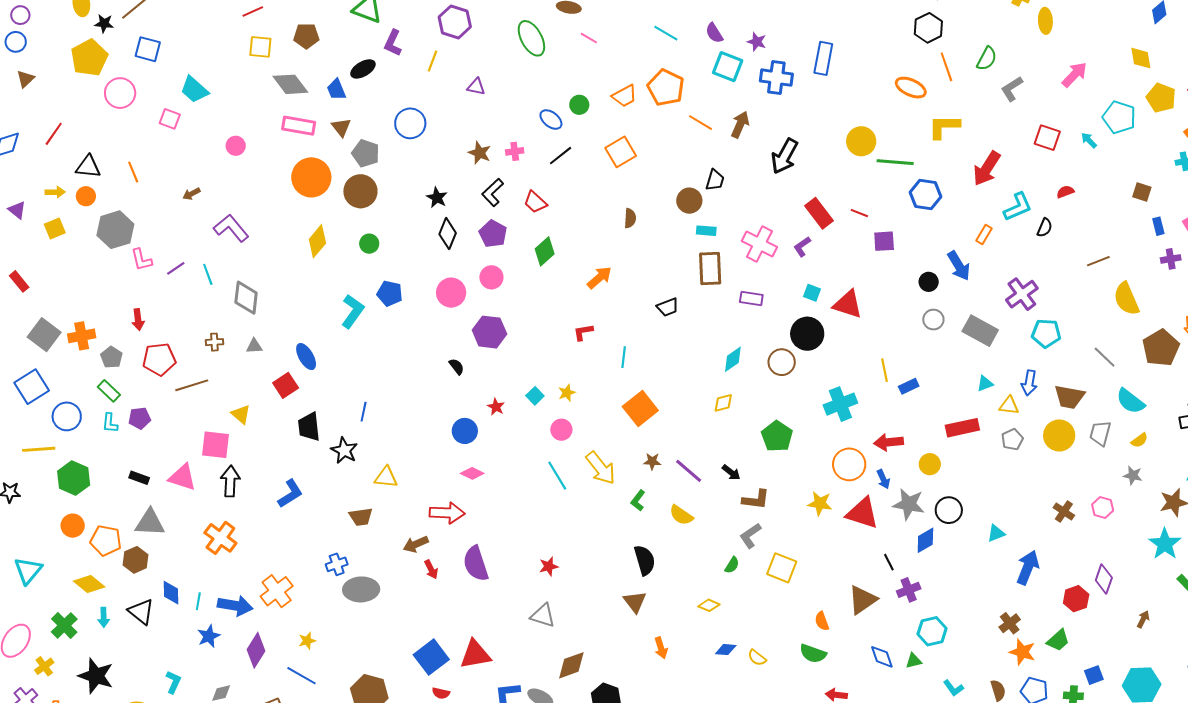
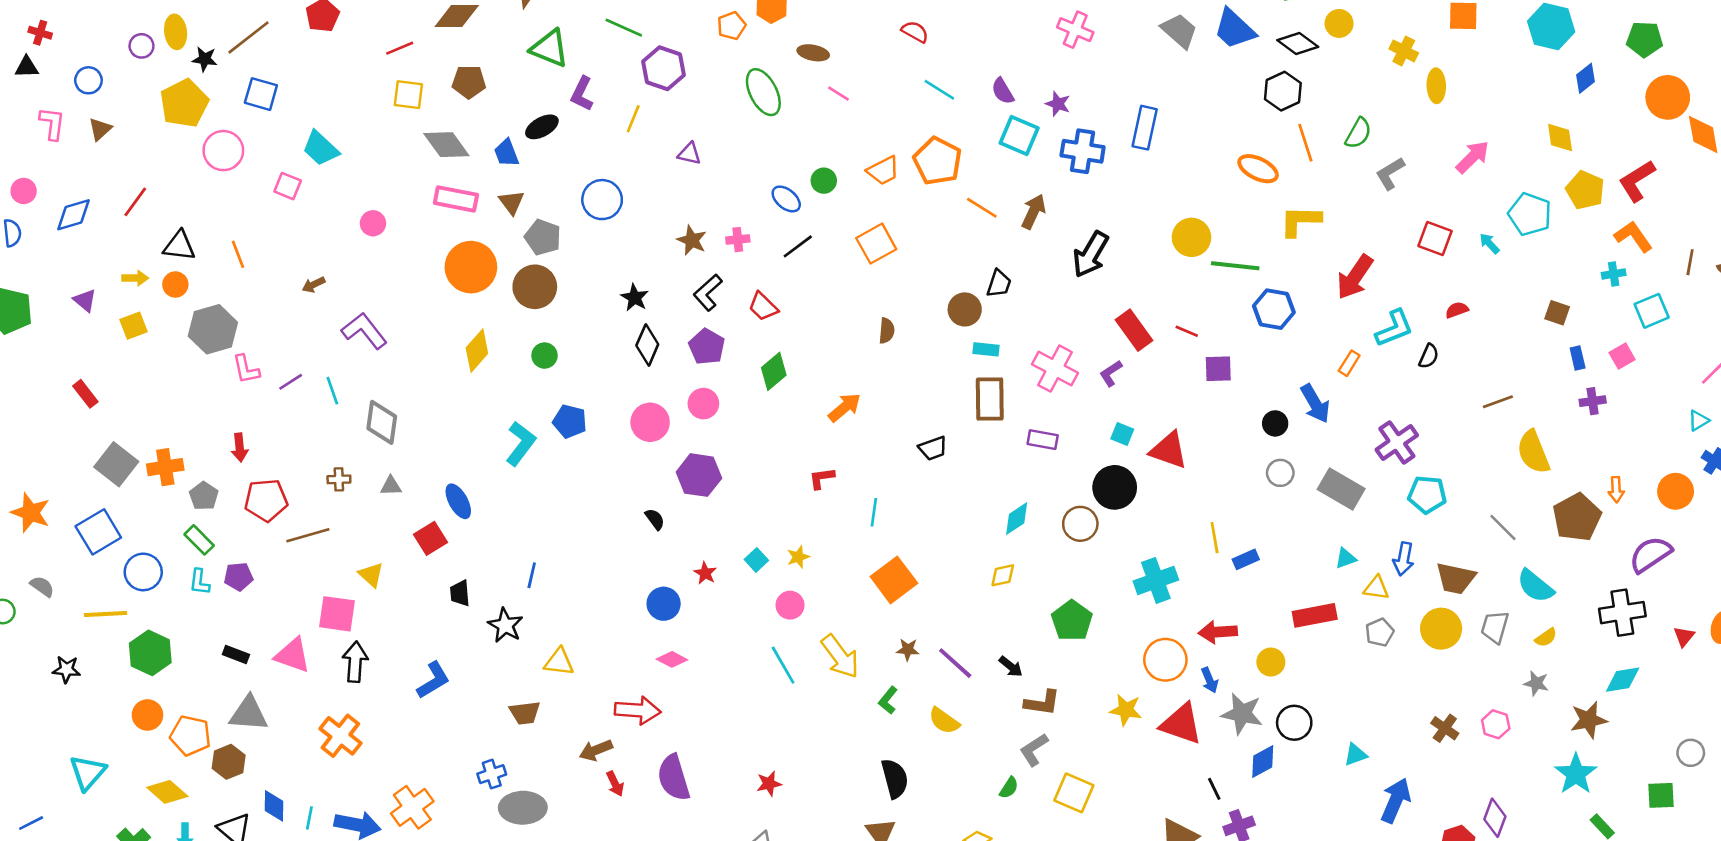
purple circle: (20, 15) -> (141, 46), moved
black trapezoid: (309, 427) -> (460, 593), size x0.7

